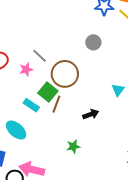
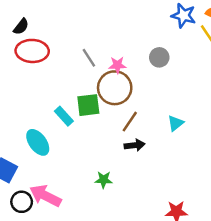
pink star: (26, 69) -> (117, 65), moved
green square: (48, 92) -> (88, 105), turned 30
brown line: (56, 104) -> (130, 122), moved

